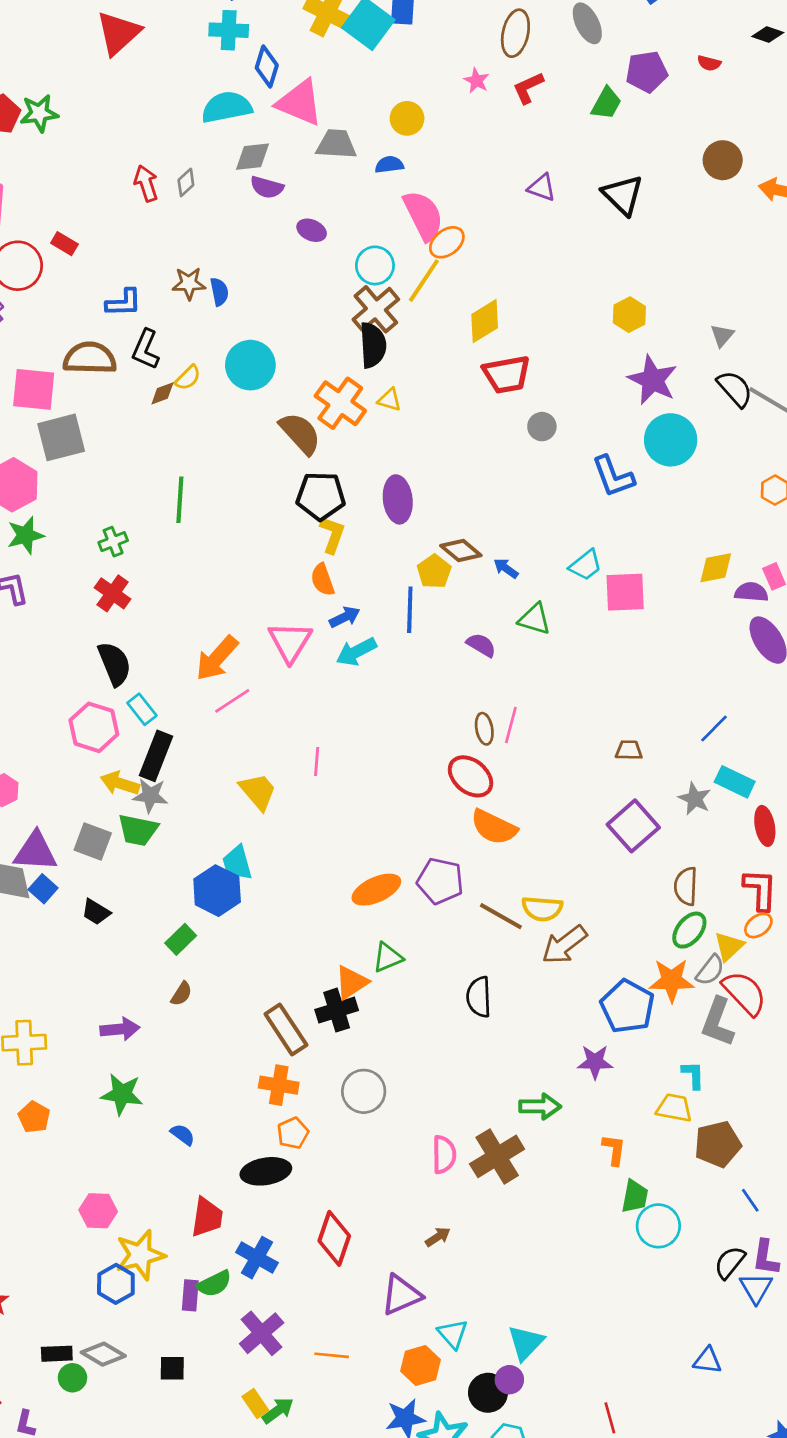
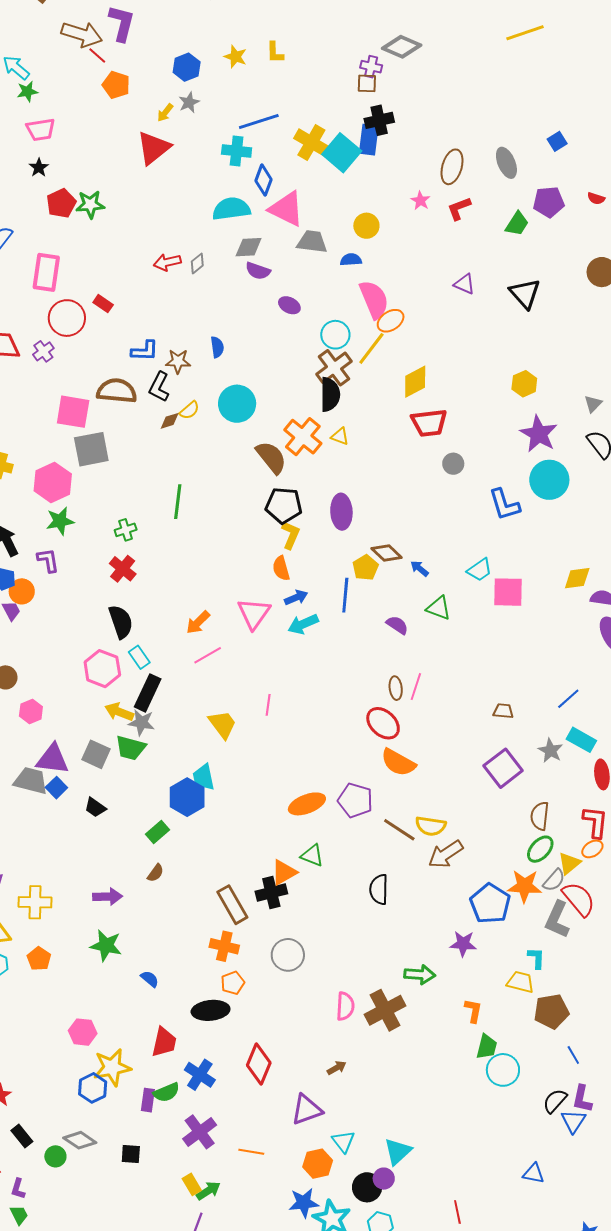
red arrow: (146, 183) -> (167, 262), turned -88
brown star: (189, 283) -> (178, 361), moved
orange arrow: (217, 658) -> (198, 622), size x0.7
green triangle: (388, 957) -> (312, 855), turned 40
black rectangle: (57, 1354) -> (22, 1136), moved, turned 50

